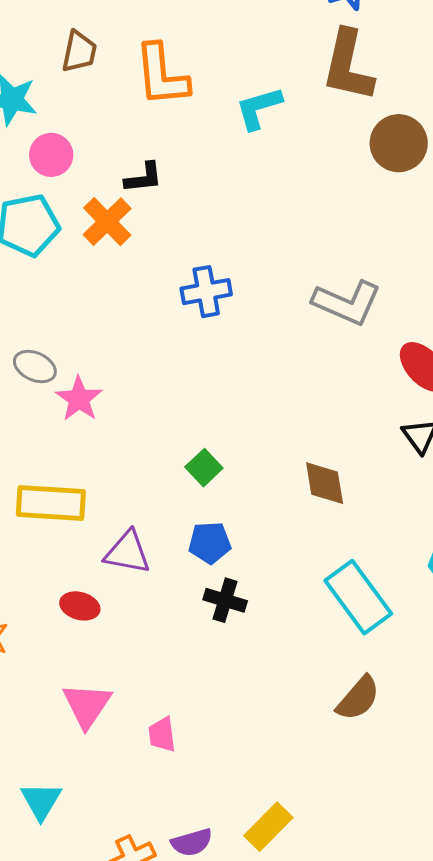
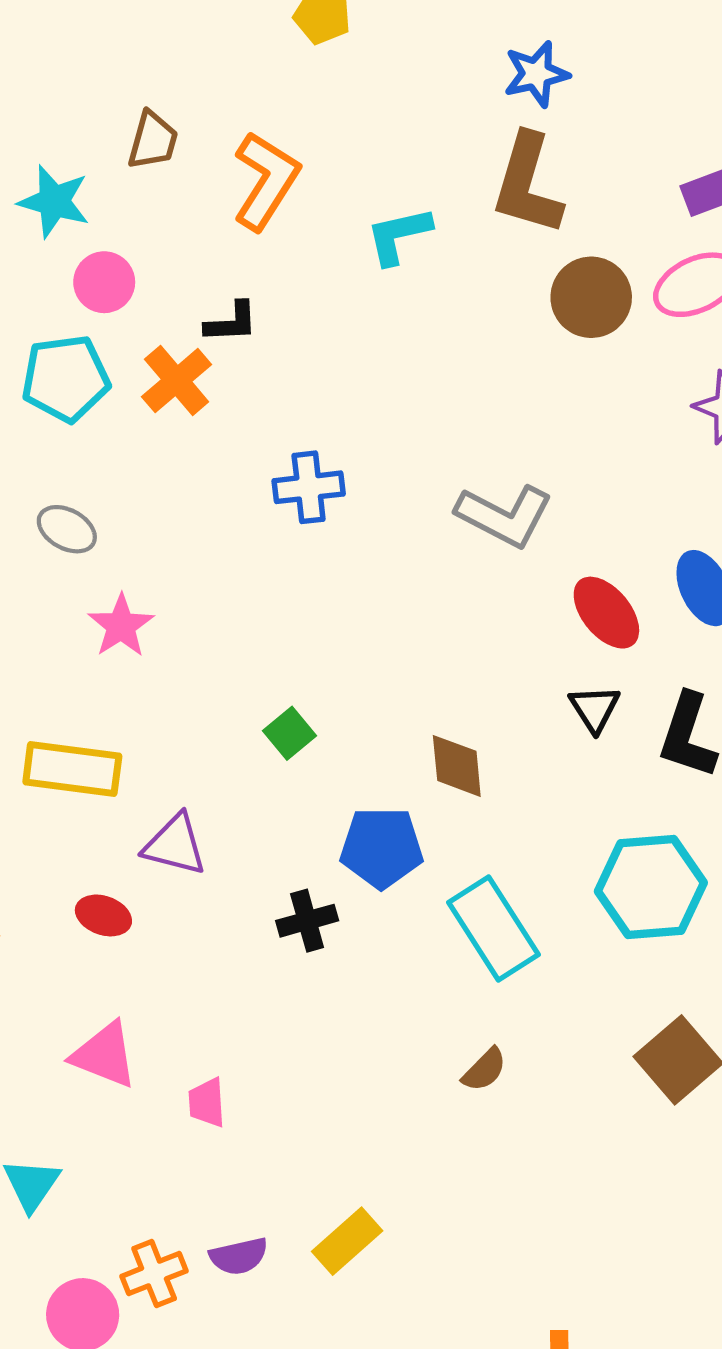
orange L-shape: (162, 75) -> (266, 181), turned -146
gray ellipse: (35, 367) -> (67, 529), moved
blue pentagon: (210, 543) -> (382, 847), moved, size x1.4
black cross: (225, 600) -> (307, 921), turned -36
brown semicircle: (358, 698) -> (484, 1070), size x0.7
pink triangle: (87, 705) -> (104, 1055), turned -46

